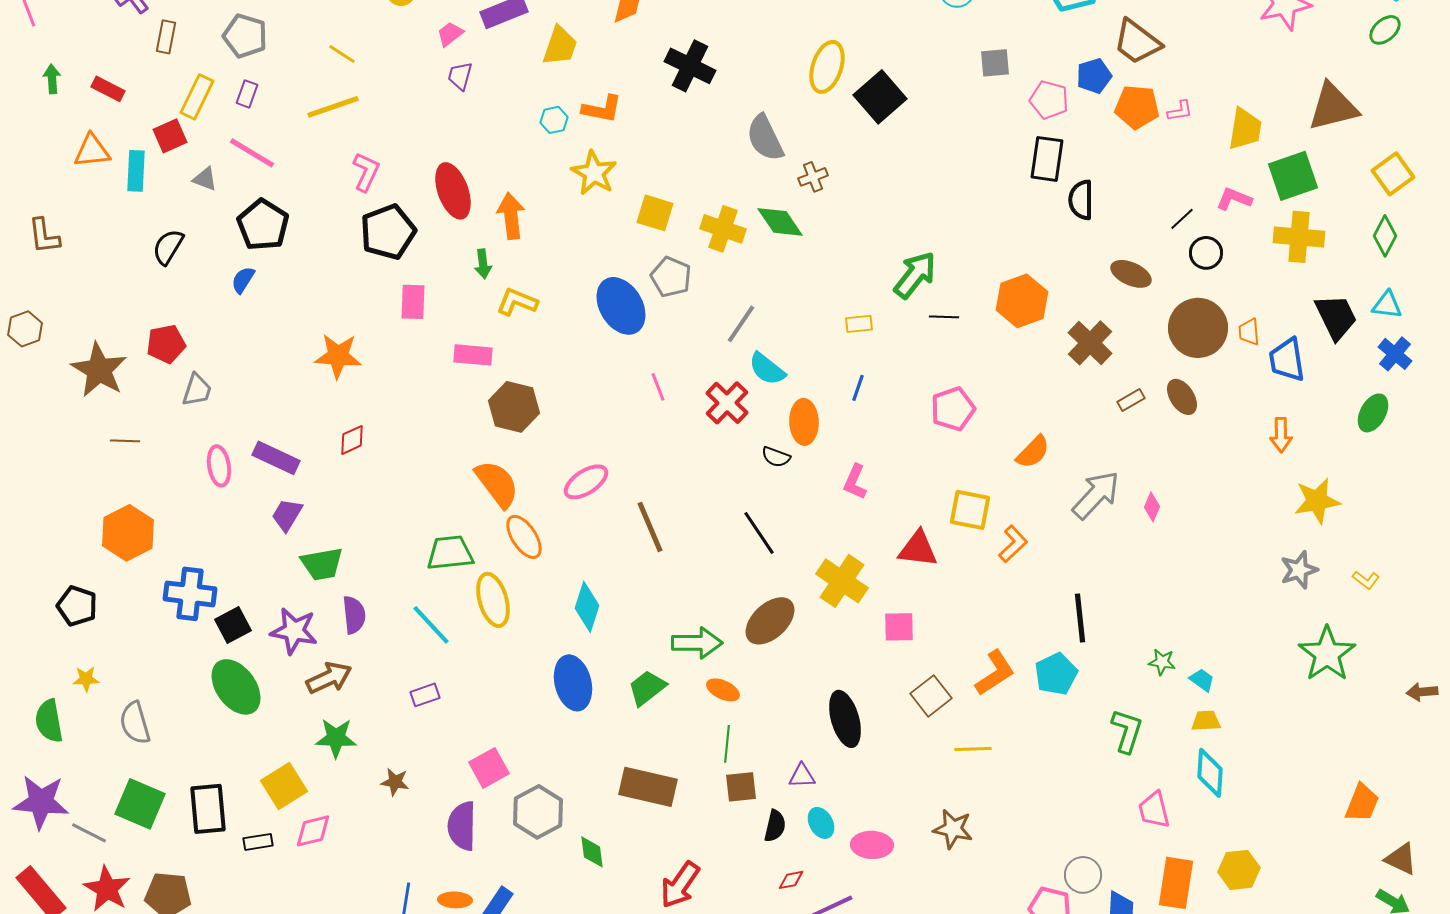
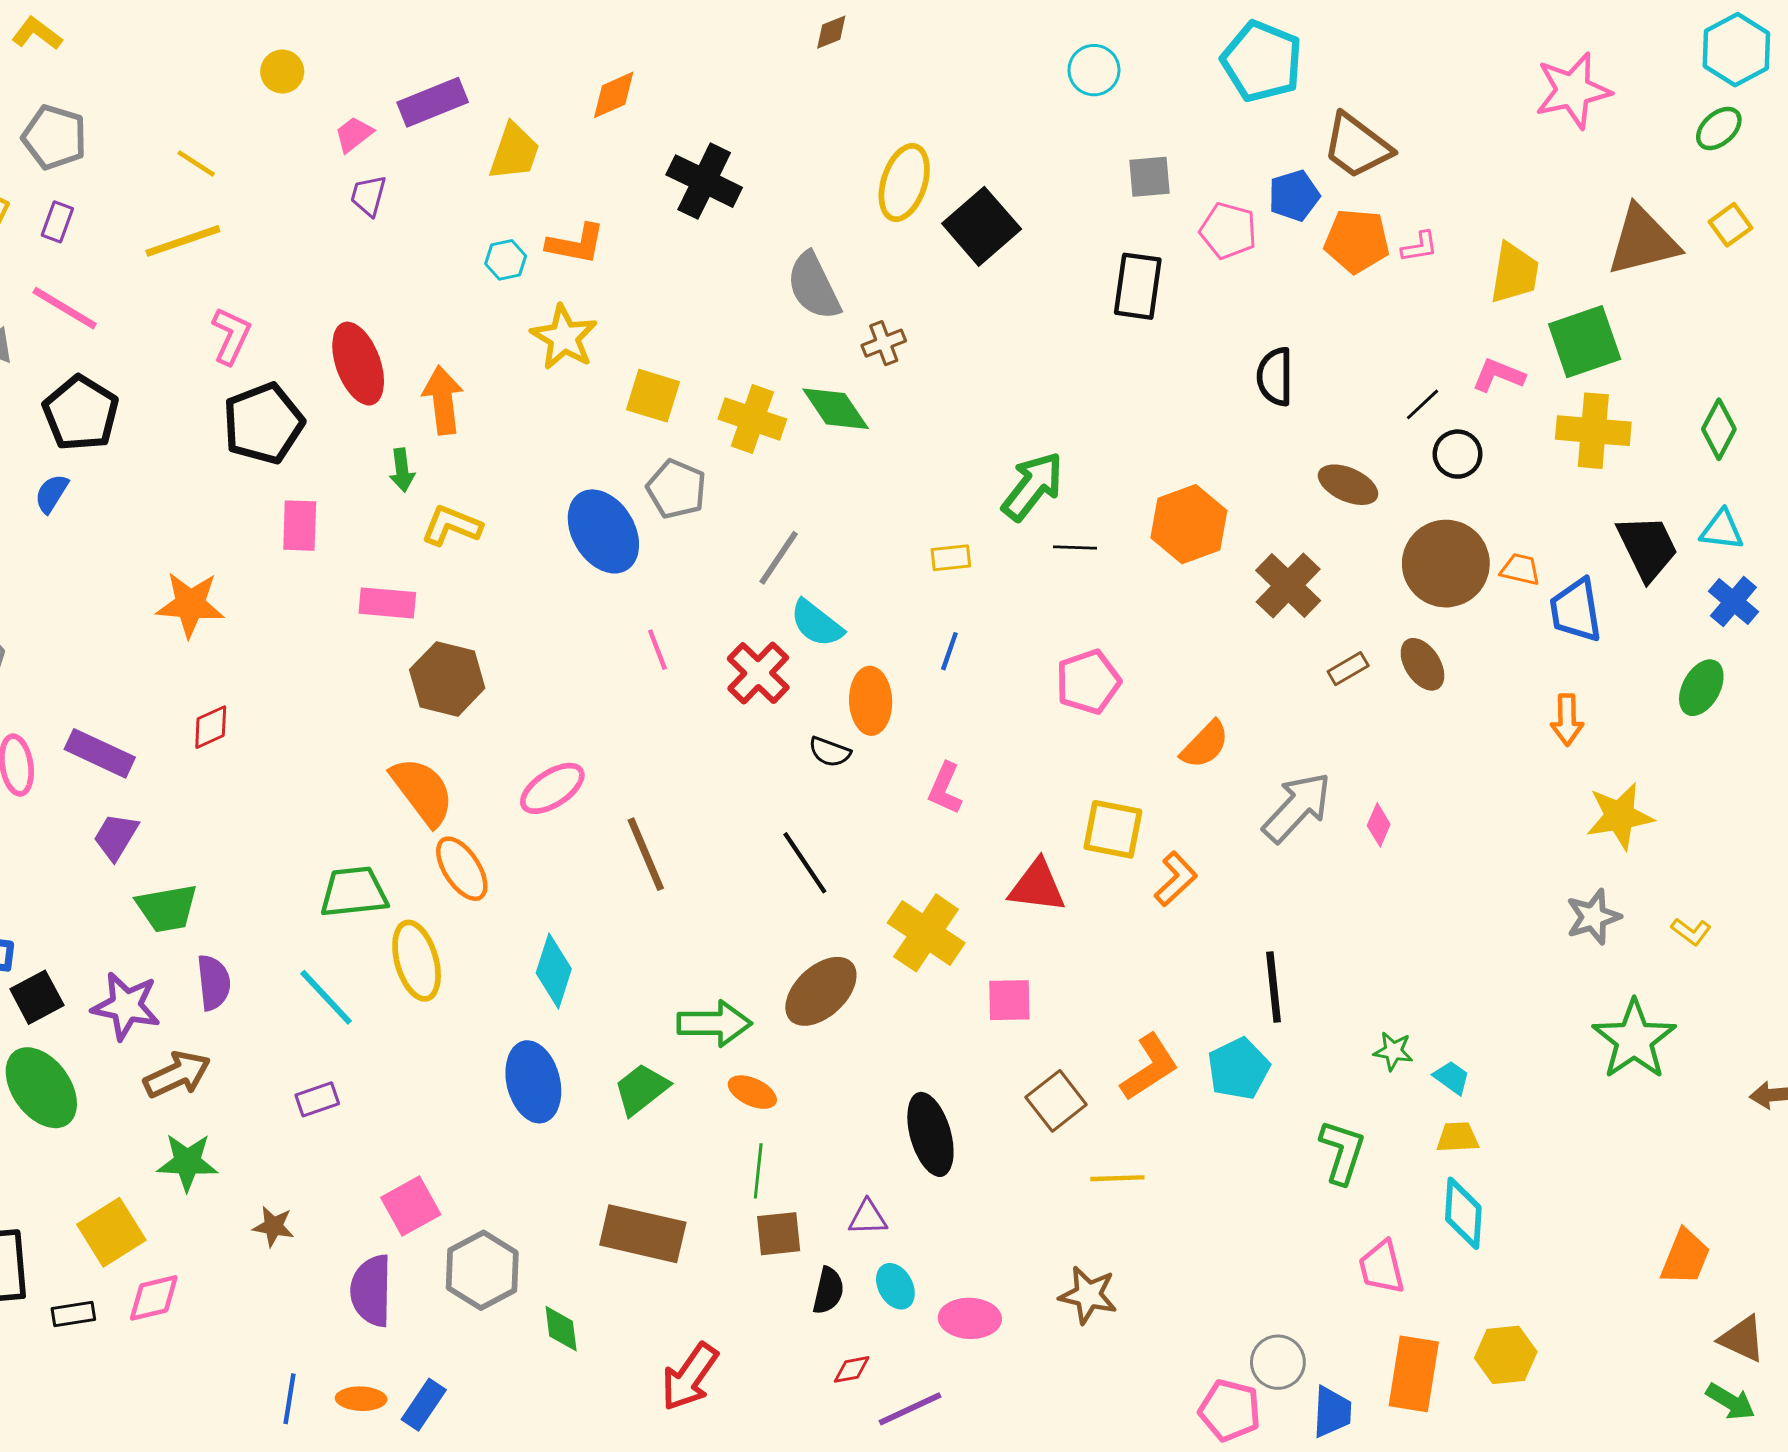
black rectangle: (1047, 159) -> (1138, 286), moved
yellow square: (1393, 174) -> (1731, 225), moved, size x0.7
orange trapezoid: (1249, 332) -> (1520, 569), turned 108

